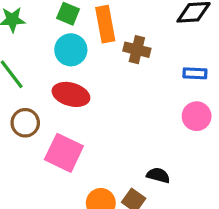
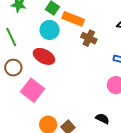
orange rectangle: (105, 24) -> (73, 19), turned -70
black semicircle: (158, 175) -> (102, 119), moved

